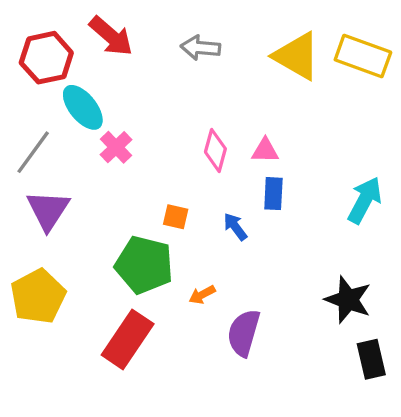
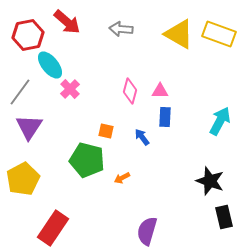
purple semicircle: (244, 333) -> (147, 231), moved
red rectangle: (128, 339) -> (53, 228), moved

